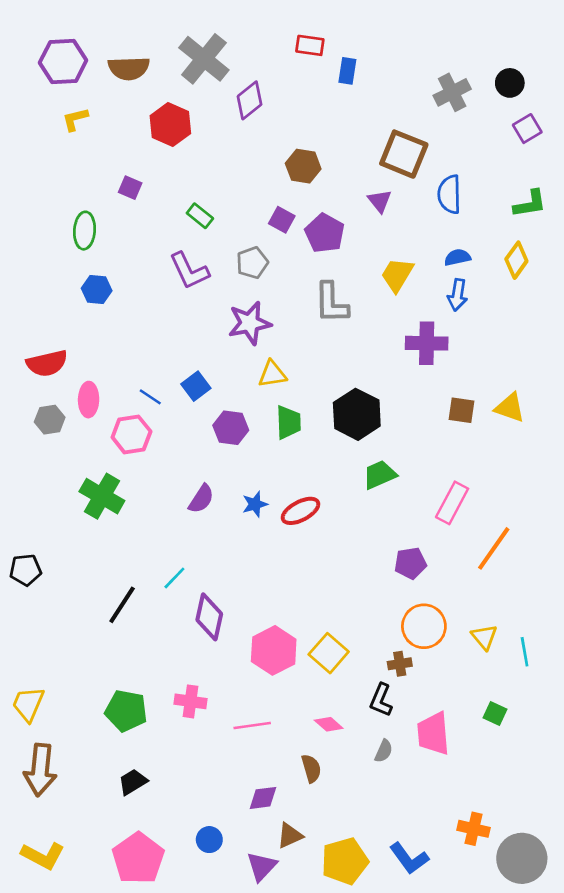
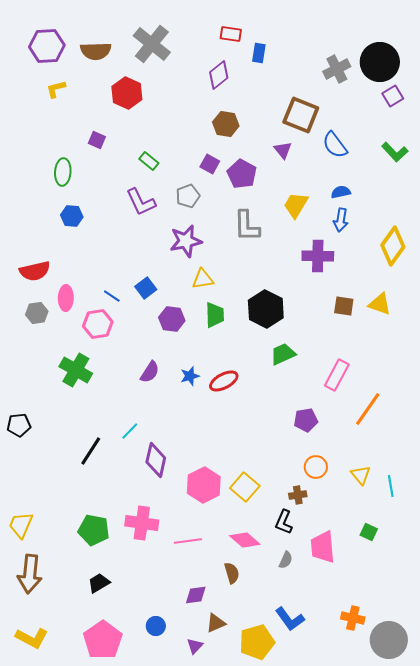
black circle: (510, 83) -> (380, 62), size x1.8
purple diamond: (250, 100) -> (219, 75), moved
blue semicircle: (449, 194) -> (335, 145), turned -36
green L-shape: (530, 204) -> (395, 152), turned 56
yellow diamond: (516, 260) -> (393, 246), moved, size x1.4
orange circle: (424, 626) -> (316, 467), size x0.7
pink cross: (190, 701) -> (142, 523), size x1.4
pink diamond: (329, 724) -> (245, 540), size x1.4
blue L-shape: (409, 858) -> (290, 619), moved
purple triangle: (262, 866) -> (195, 646), size x0.7

